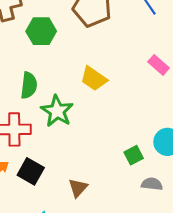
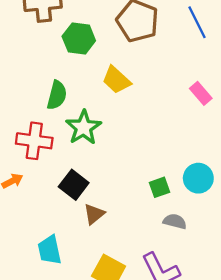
yellow trapezoid: (94, 79) -> (116, 80), moved
black square: (31, 171) -> (74, 185), moved

